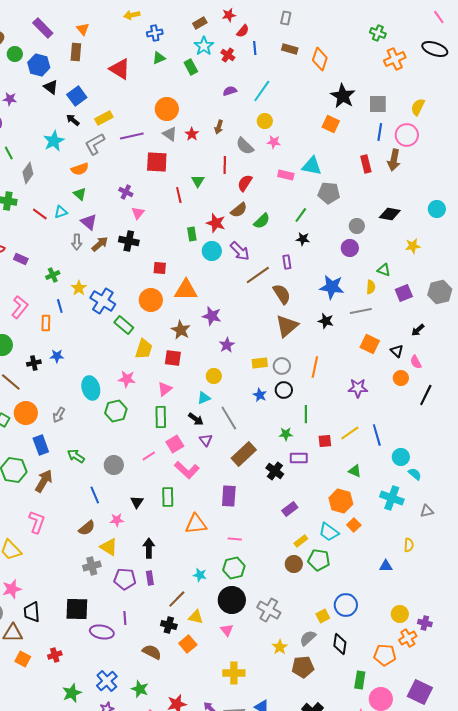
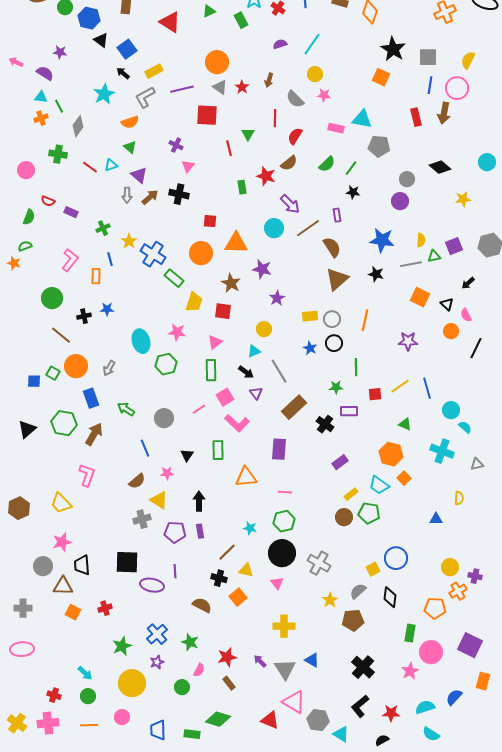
black diamond: (390, 214) -> (440, 167), turned 30
green semicircle: (262, 221) -> (327, 164), moved
cyan circle: (212, 251) -> (274, 228), moved
green triangle: (384, 270) -> (434, 256), moved, turned -32

